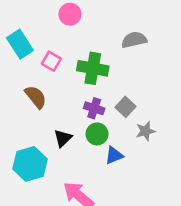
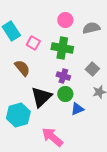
pink circle: (70, 14) -> (65, 20), moved
gray square: (126, 107) -> (92, 69), moved
black triangle: (63, 138) -> (41, 97), size x1.6

